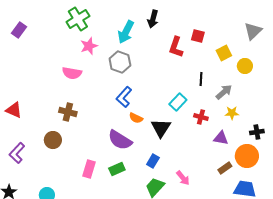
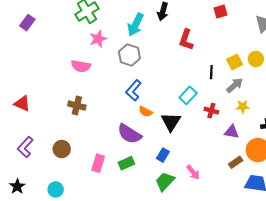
red square: (198, 36) -> (220, 11), moved, turned -32
yellow square: (224, 53) -> (235, 62), moved
brown circle: (53, 140) -> (62, 149), moved

